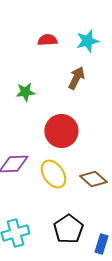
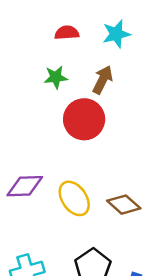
green star: (25, 92) -> (56, 77), moved
red circle: (61, 131) -> (84, 119), moved

